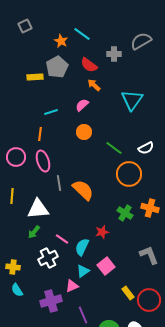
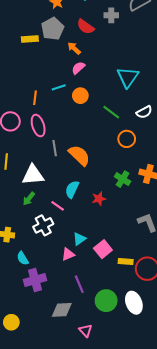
orange arrow: (94, 85) -> (74, 48), moved
cyan triangle: (132, 100) -> (128, 77), moved
cyan line: (51, 112) -> (59, 87), moved
orange circle: (129, 174) -> (127, 139), size x0.7
cyan semicircle: (82, 247) -> (72, 189), moved
pink square: (106, 266) -> (103, 249), moved
cyan semicircle: (17, 290) -> (23, 258), moved
yellow rectangle: (128, 293) -> (126, 261), turned -48
purple cross: (51, 301) -> (35, 280), moved

